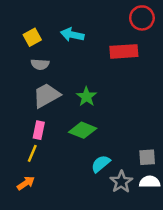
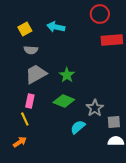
red circle: (142, 18) -> (100, 14), moved
red rectangle: (124, 51) -> (112, 40), moved
yellow line: (32, 153) -> (25, 119), turned -48
gray star: (121, 182) -> (95, 108), moved

